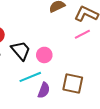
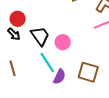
cyan line: (30, 77) -> (47, 62), turned 75

